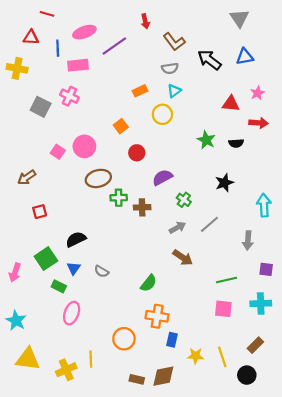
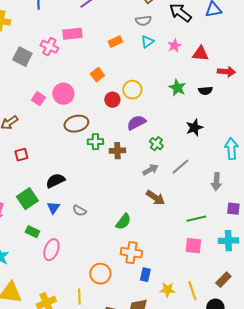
pink rectangle: (78, 65) -> (72, 34), moved
pink star: (258, 93) -> (174, 46), moved
yellow circle: (162, 114) -> (132, 90), moved
green rectangle: (59, 286) -> (32, 232), moved
yellow line: (91, 359) -> (79, 297), moved

